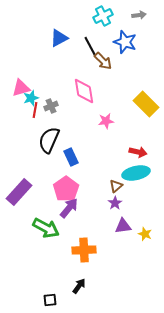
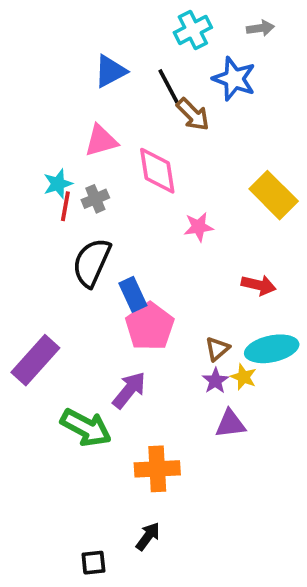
pink triangle: (21, 88) -> (101, 141), moved
cyan ellipse: (136, 173) -> (272, 349), moved
pink pentagon: (66, 189) -> (150, 326), moved
yellow star: (145, 234) -> (244, 377), moved

